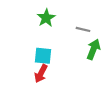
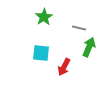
red arrow: (41, 74) -> (64, 67), moved

